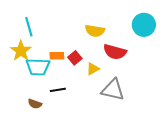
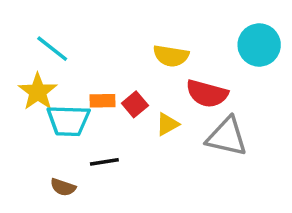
cyan line: (29, 27) -> (52, 49), turned -36
gray triangle: (113, 90) -> (227, 137), moved

